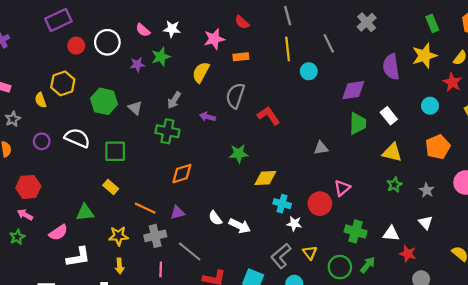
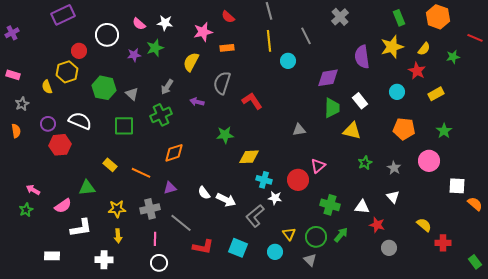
red circle: (76, 46) -> (79, 51), moved
green cross: (167, 131) -> (161, 115), turned -35
orange pentagon: (438, 147) -> (404, 129), turned 30
green square: (115, 151) -> (124, 126), moved
yellow triangle: (392, 152) -> (352, 131), moved
red hexagon: (28, 187) -> (60, 145), moved
orange line: (145, 208) -> (141, 173), moved
yellow triangle: (310, 253) -> (289, 234), moved
gray L-shape: (281, 256) -> (255, 216), moved

